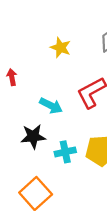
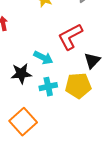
cyan arrow: (51, 106) -> (43, 58), moved

